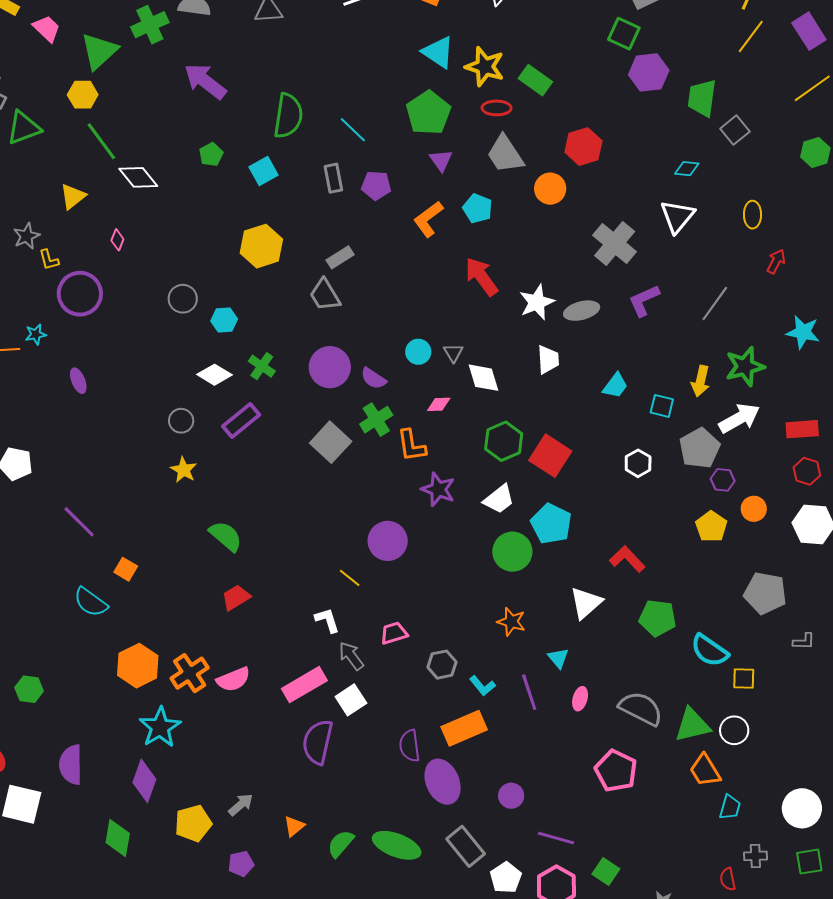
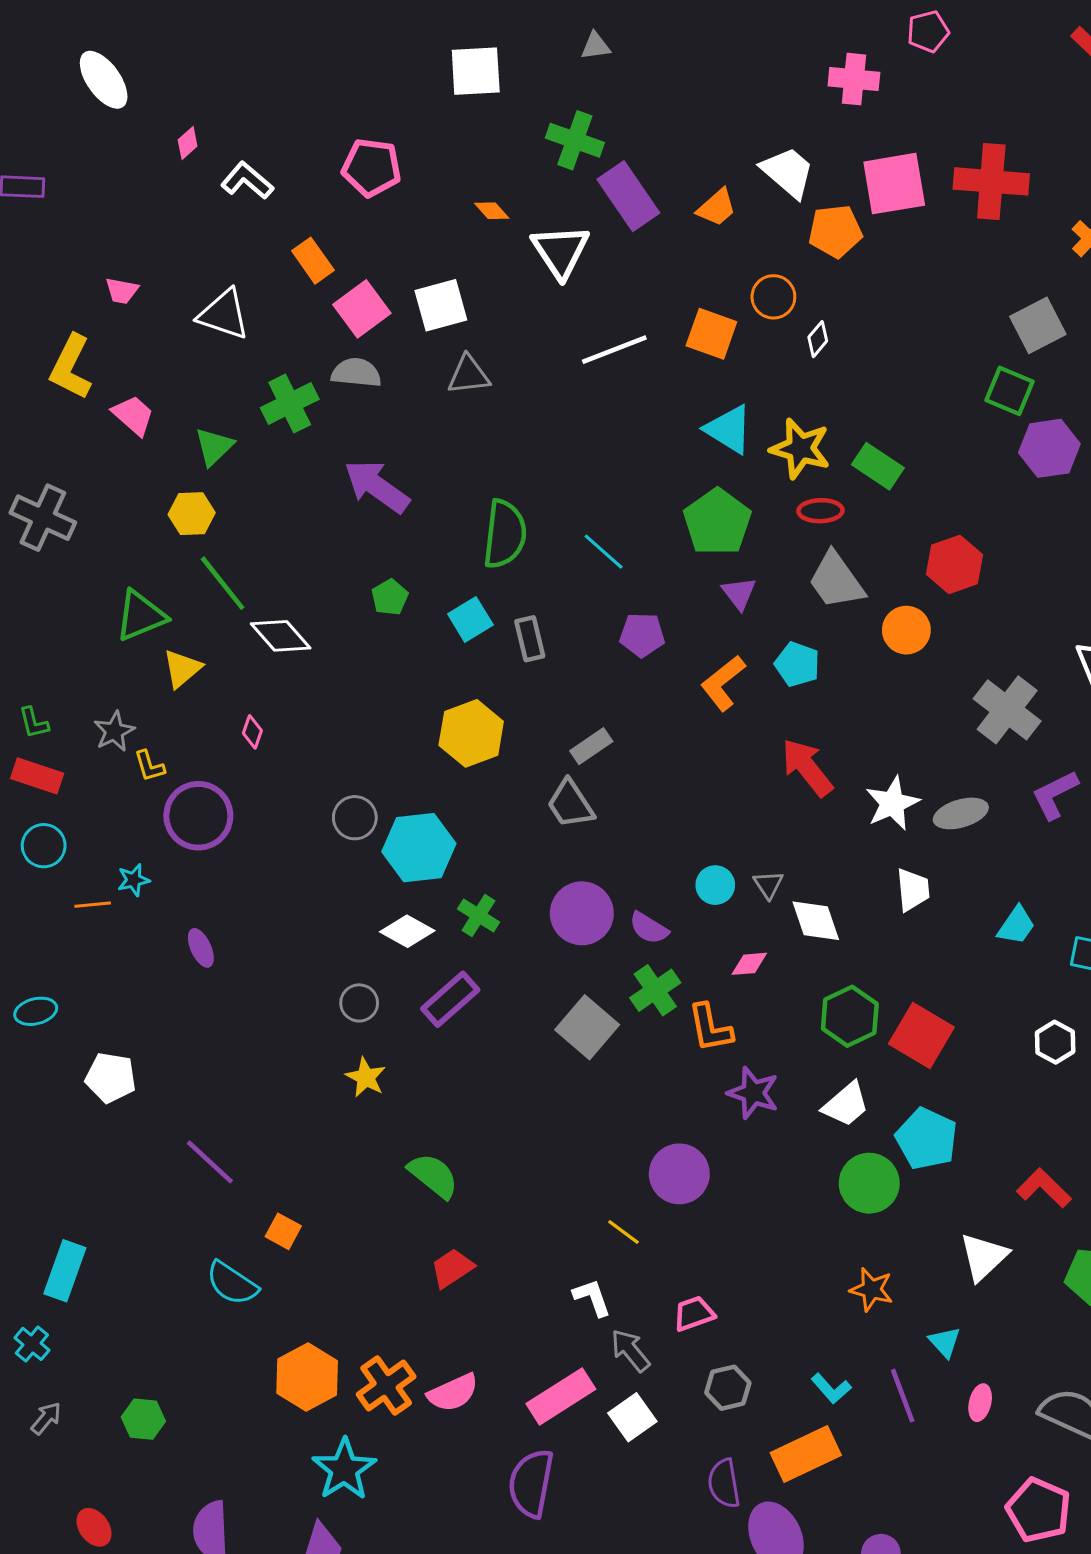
green triangle: (99, 51) -> (214, 447), size x0.7
green triangle: (24, 128) -> (141, 616), moved
gray rectangle: (333, 178) -> (530, 639), moved
cyan hexagon: (224, 320) -> (419, 848), size x1.8
gray hexagon: (442, 665) -> (728, 1388), moved
purple semicircle: (318, 742) -> (531, 1483), moved

